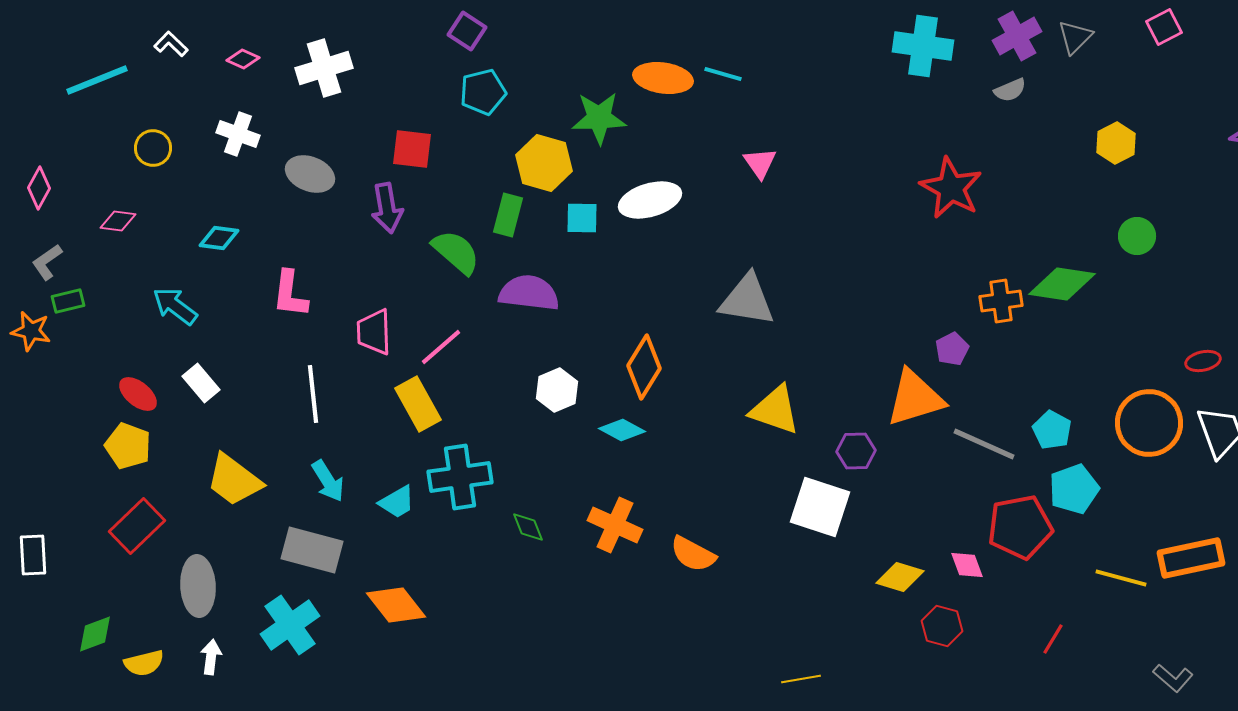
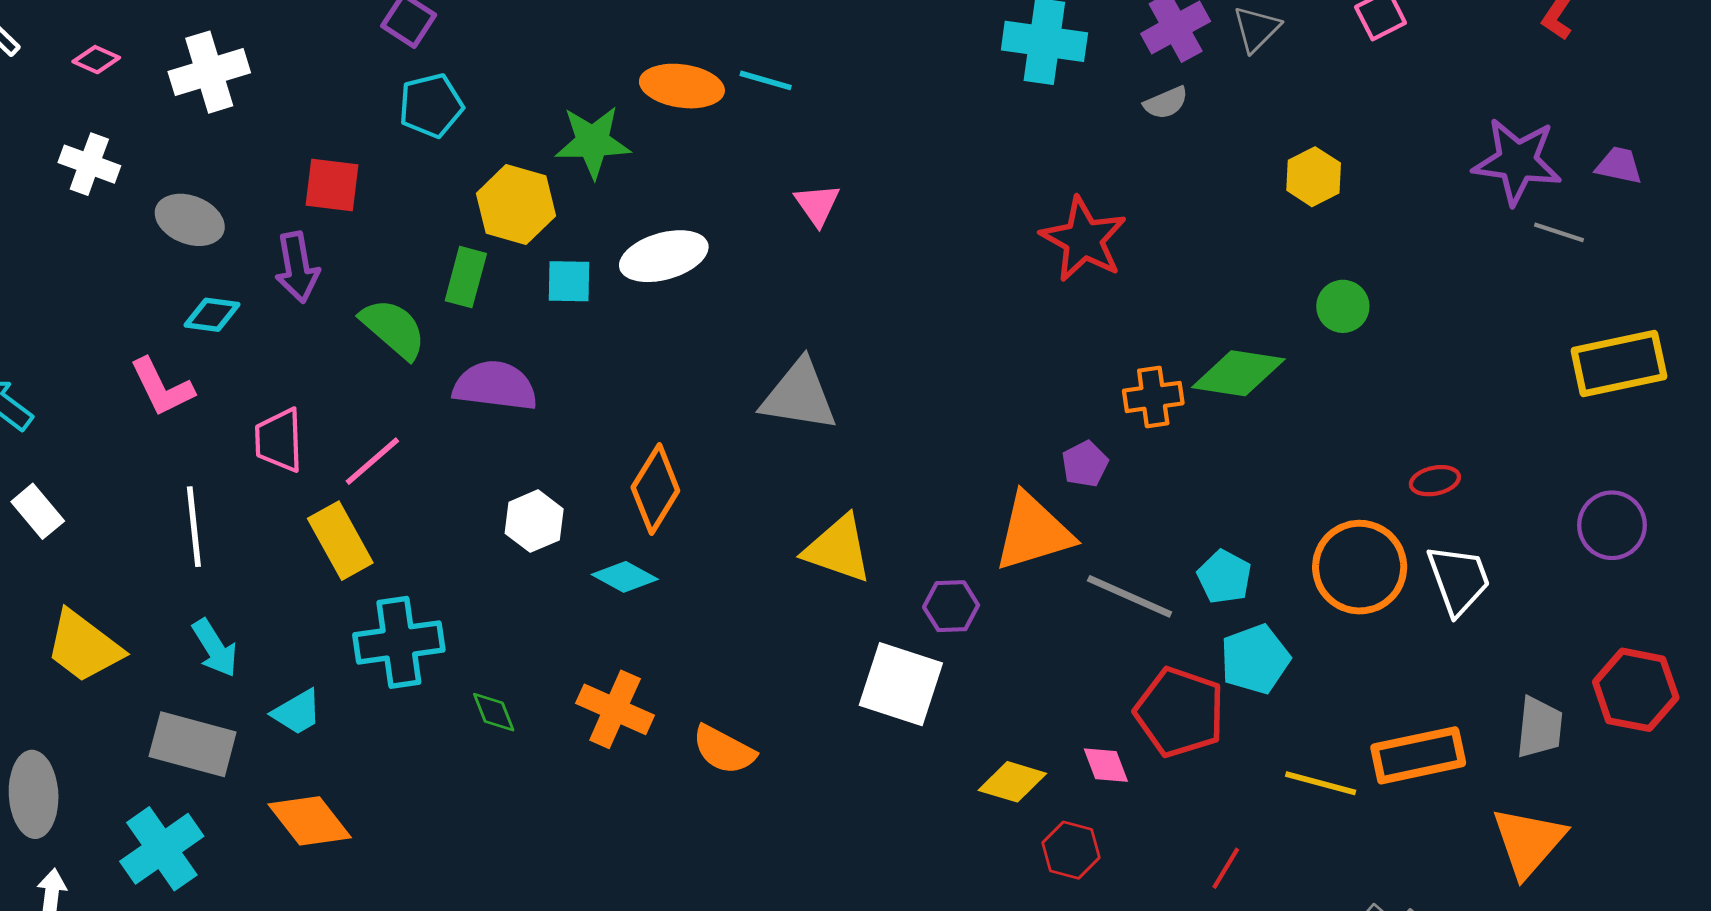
cyan diamond: (219, 238) -> (212, 315), moved
pink L-shape: (290, 294) -> (162, 387), turned -33
cyan trapezoid: (397, 502) -> (297, 712), moved
red pentagon: (1020, 527) -> (1180, 712), turned 30

